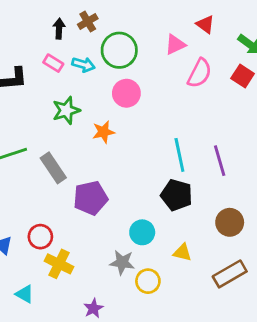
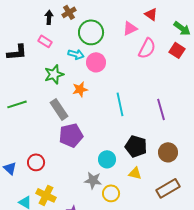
cyan arrow: (83, 65) -> (76, 54), moved
cyan line: (179, 155) -> (120, 104), moved
gray rectangle: (53, 168) -> (59, 109), moved
black pentagon: (177, 195) -> (136, 146), moved
yellow cross: (59, 264) -> (46, 195), moved

